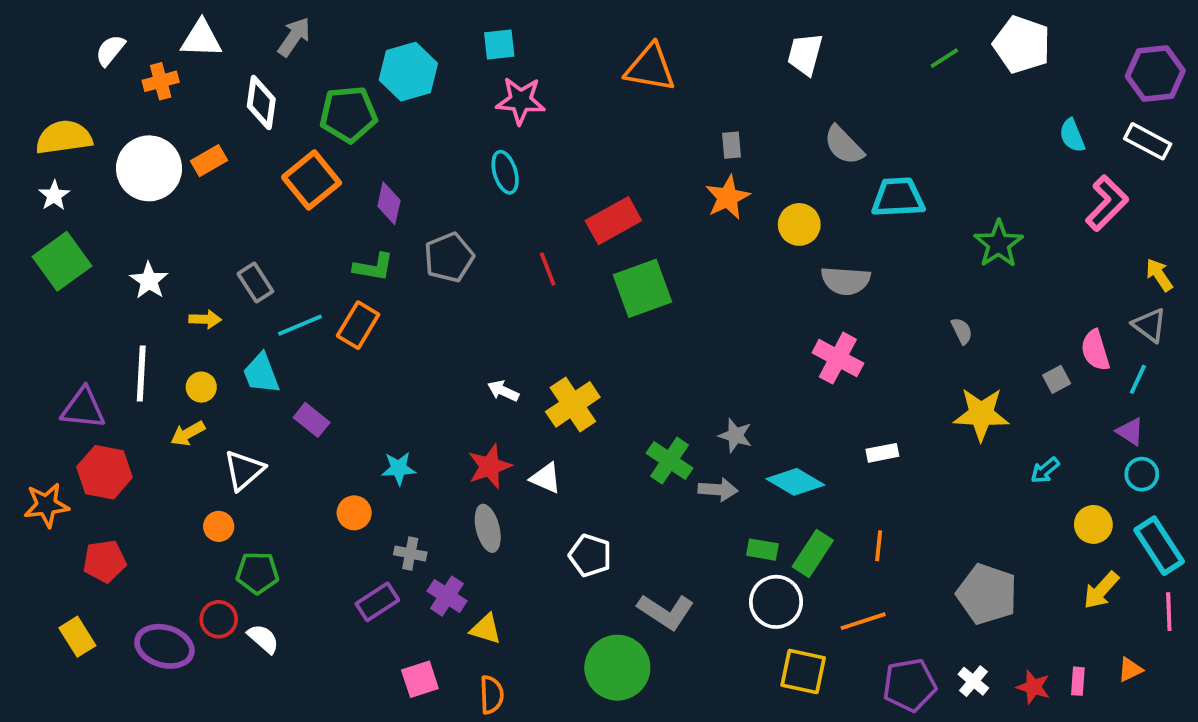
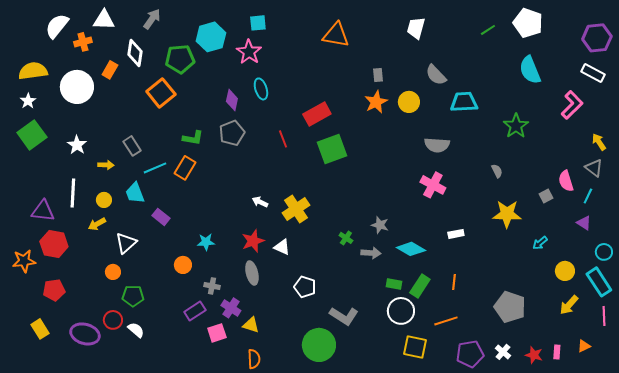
white semicircle: (110, 50) -> (57, 26), size x1.5
pink star: (521, 101) -> (249, 52), moved, turned 30
cyan semicircle: (1072, 135) -> (530, 70), moved, size x1.6
orange rectangle: (209, 161) -> (110, 70), moved, turned -30
purple diamond: (389, 203) -> (232, 100), moved
yellow circle: (799, 224) -> (409, 102), moved
green cross: (670, 461) -> (346, 238), size x0.6
cyan circle: (1142, 474) -> (604, 252), moved
pink square: (420, 679) -> (217, 333), moved

